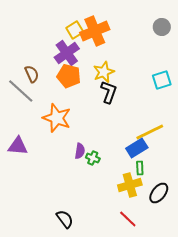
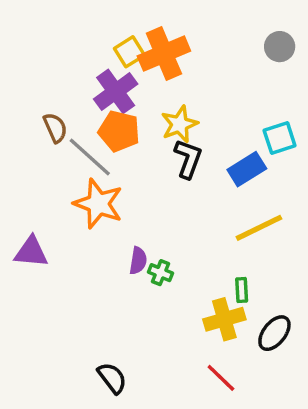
gray line: (21, 91) -> (90, 157), moved
blue rectangle: (137, 148) -> (247, 169), moved

